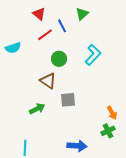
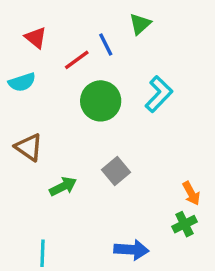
red triangle: (39, 14) -> (36, 38), moved
green circle: (59, 59) -> (101, 101), size x1.5
brown triangle: (48, 81) -> (29, 147), moved
gray square: (68, 100) -> (116, 171), turned -35

